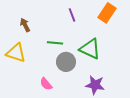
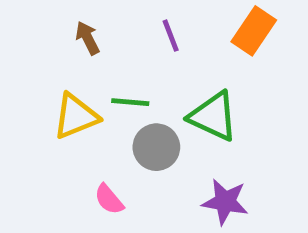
brown arrow: (25, 25) -> (88, 38), moved
yellow triangle: (16, 53) -> (76, 116), moved, turned -40

